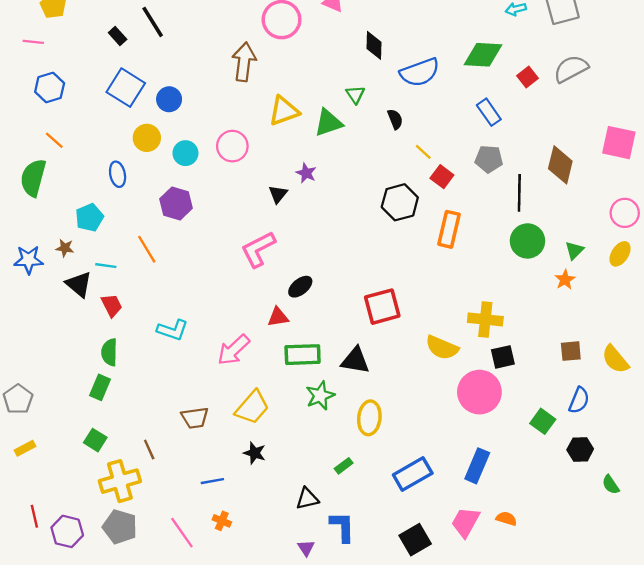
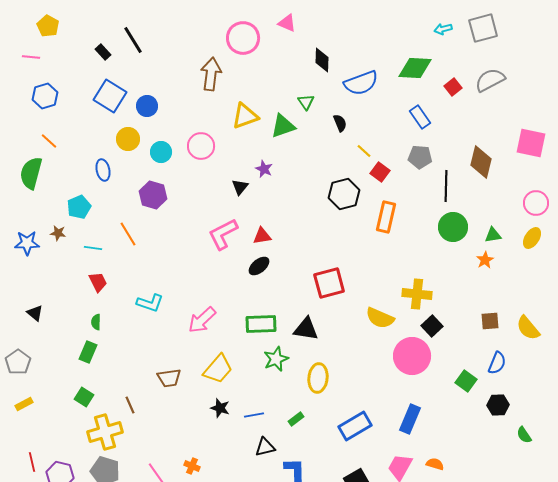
green triangle: (574, 250) -> (493, 235), turned 36
black triangle: (79, 284) -> (35, 313), moved, size x0.7
red triangle: (278, 317) -> (262, 236), moved
green semicircle: (109, 352) -> (96, 322), size x0.7
black square: (503, 357) -> (432, 326), turned -30
blue line: (212, 481) -> (254, 415), moved

